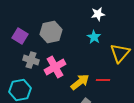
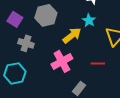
pink cross: (55, 67) -> (62, 61), moved
yellow arrow: (80, 82) -> (72, 35), moved

